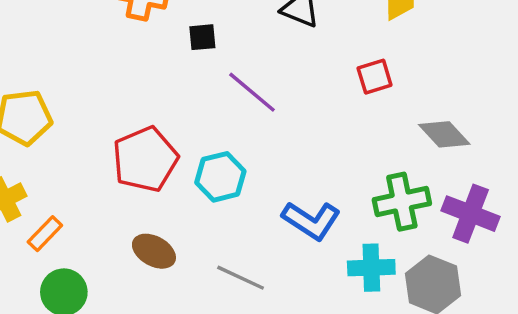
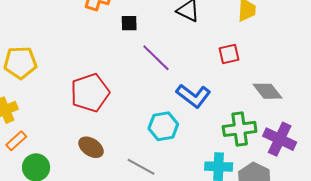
cyan hexagon: (220, 177) -> (163, 126), moved
blue L-shape: (311, 220) -> (193, 96), moved
orange rectangle: (45, 234) -> (16, 141), moved

